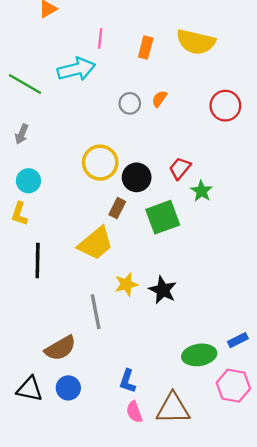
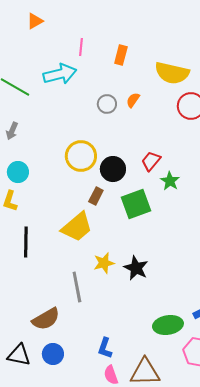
yellow semicircle: (196, 42) -> (172, 73), moved

